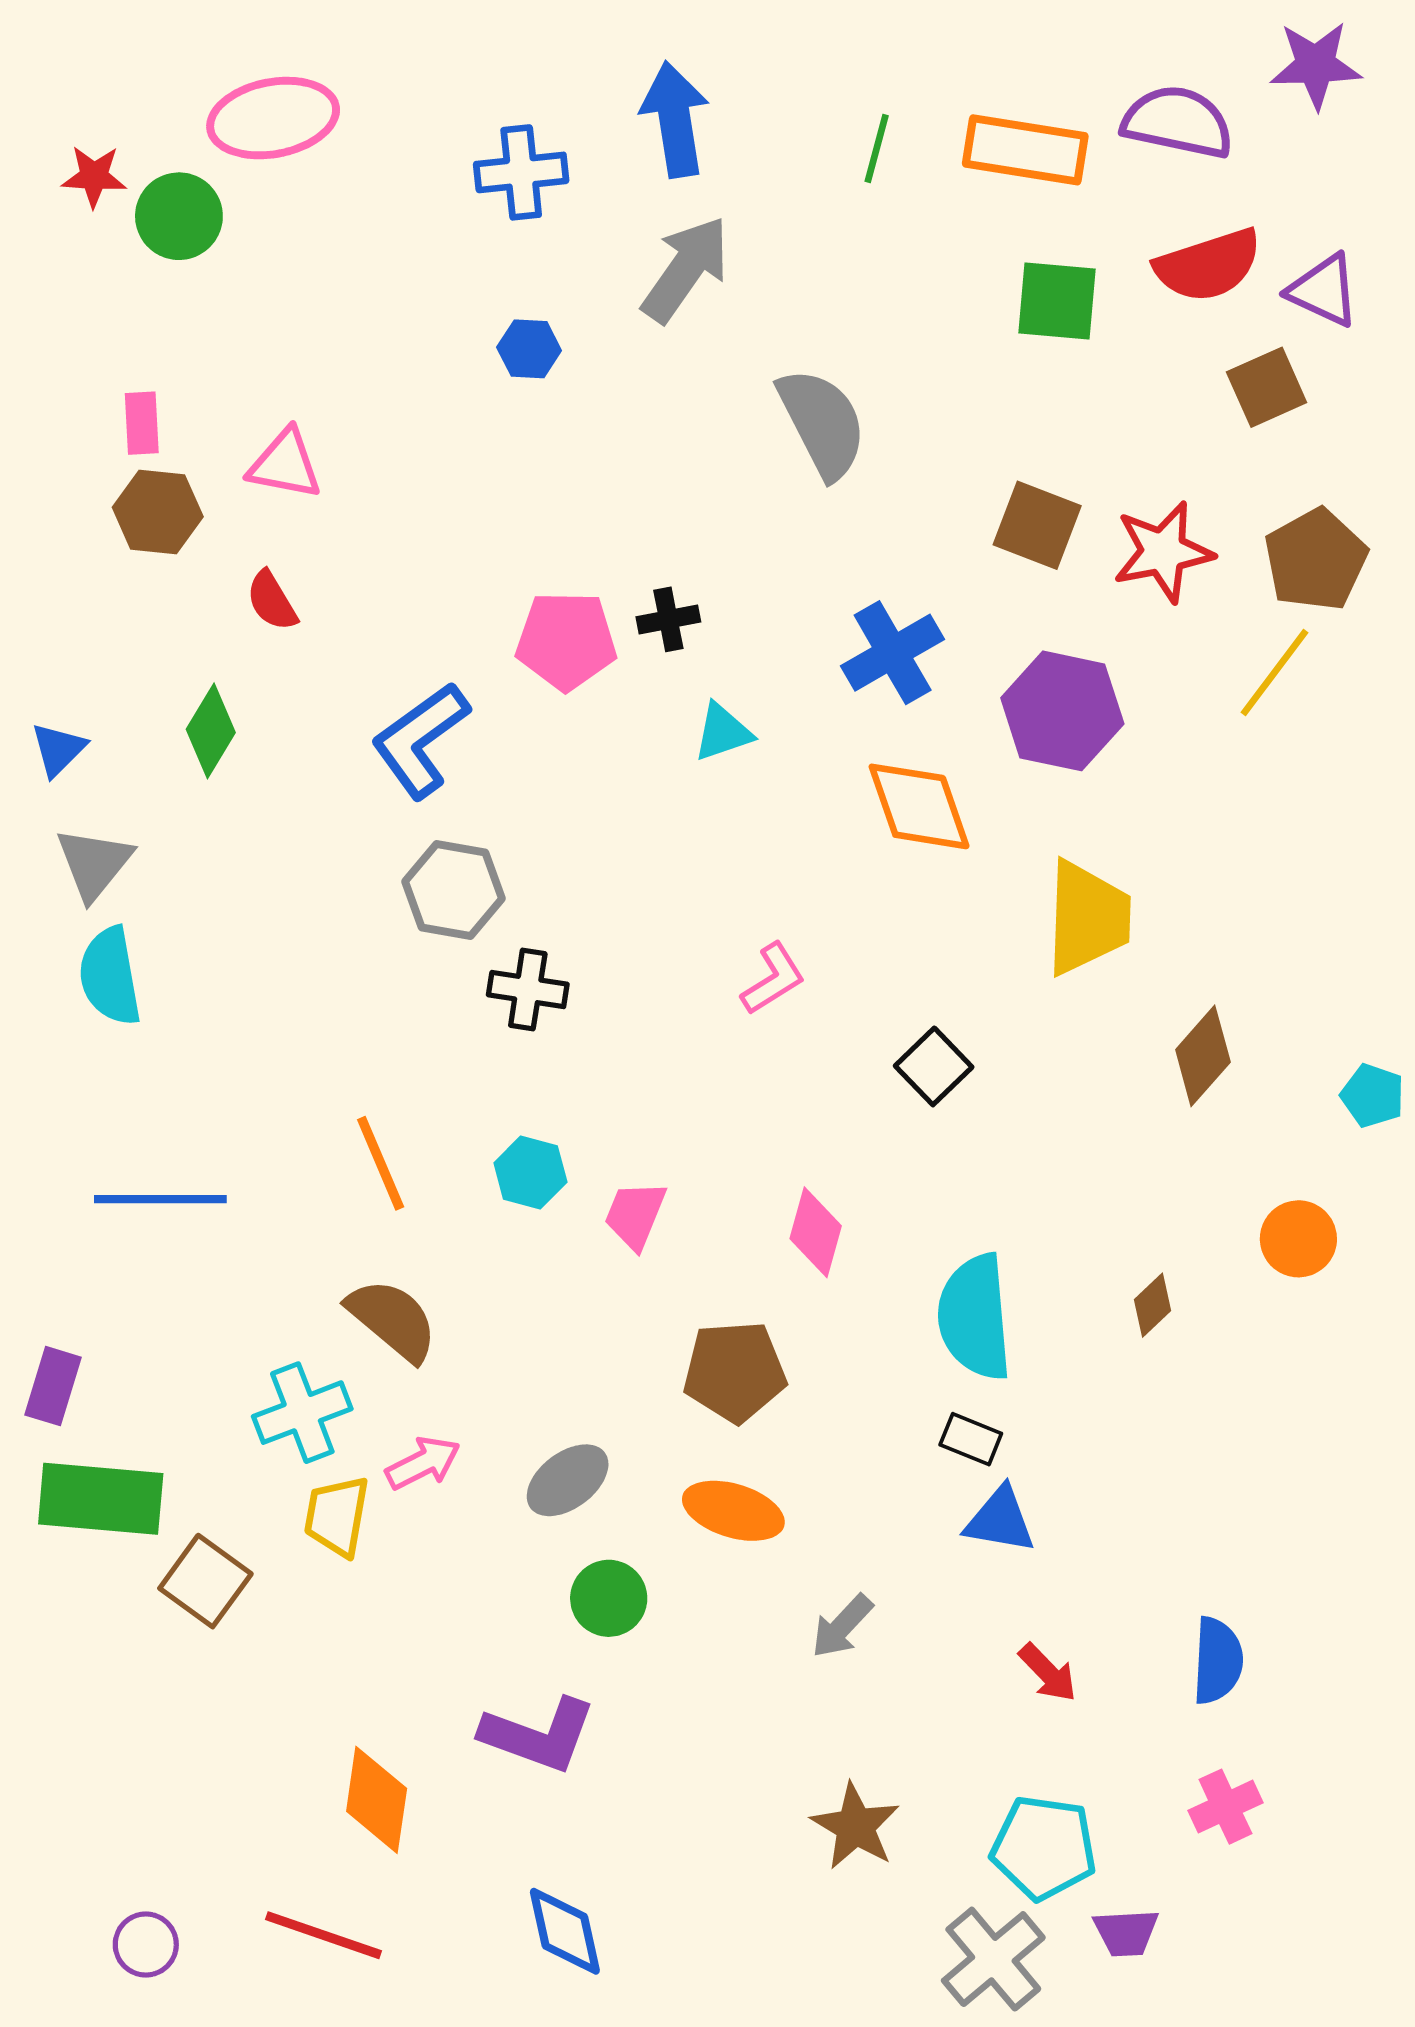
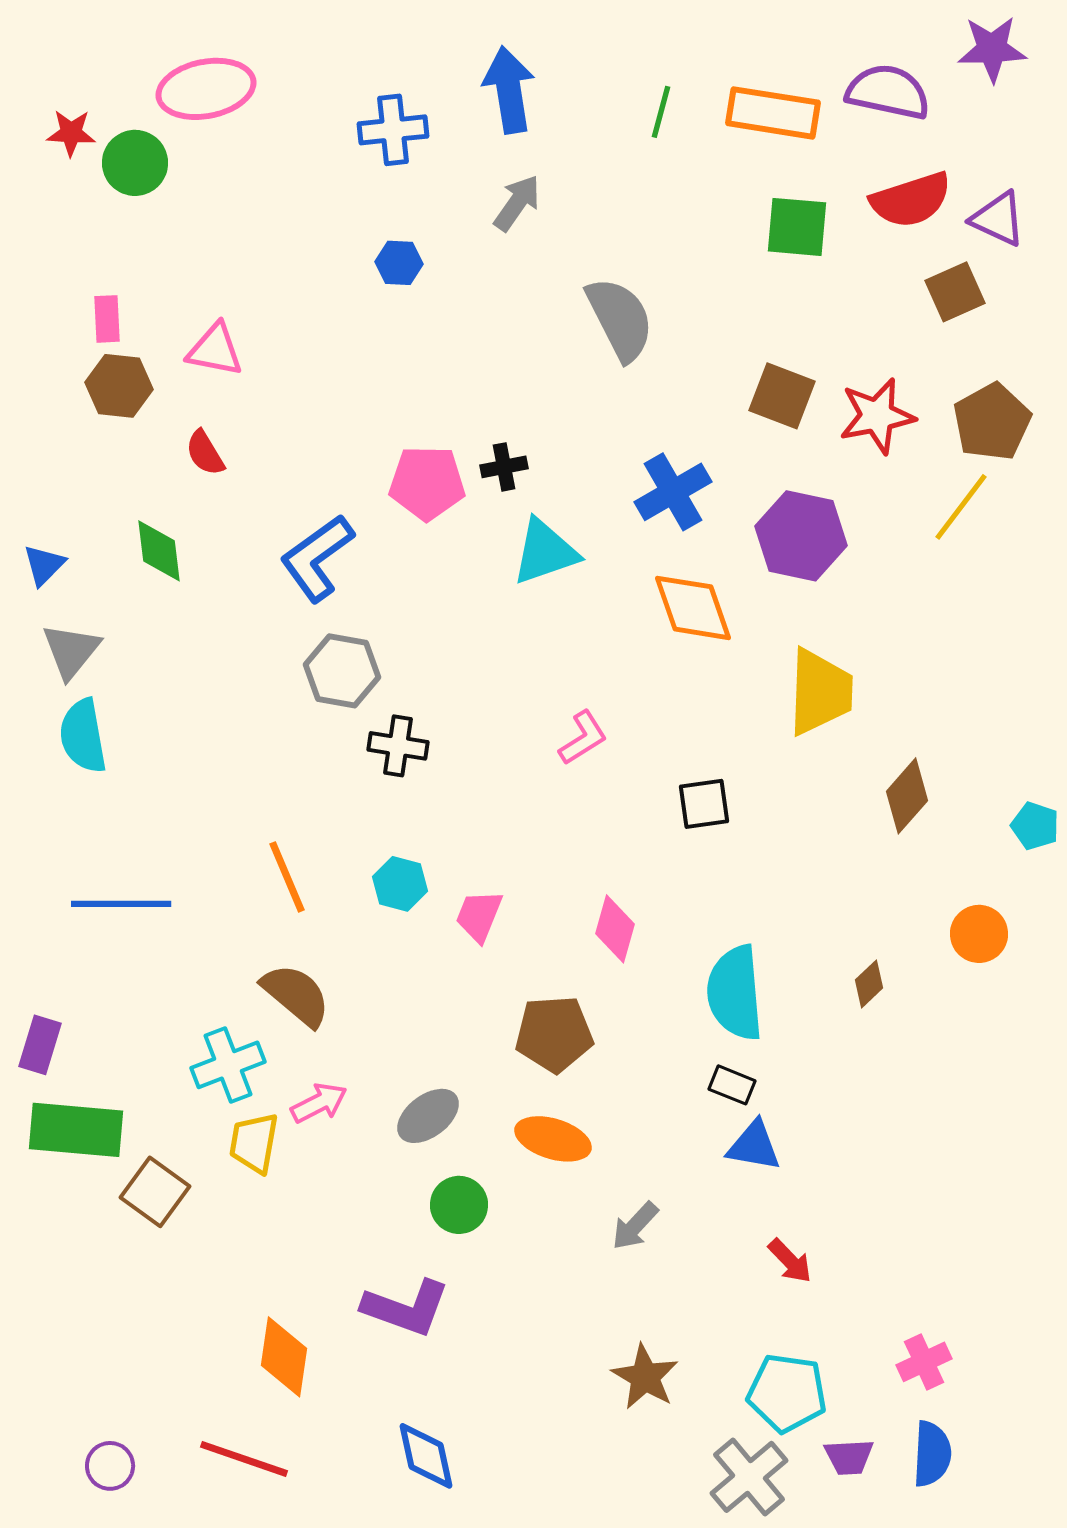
gray arrow: (686, 269) -> (517, 203), size x0.7
green diamond: (211, 731) -> (159, 551), turned -38
cyan triangle: (723, 732) -> (545, 552), size x1.5
black square: (934, 1066) -> (704, 804), turned 36
blue semicircle: (1218, 1661) -> (932, 1454), moved

